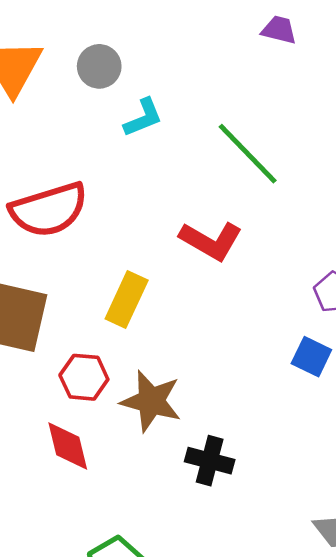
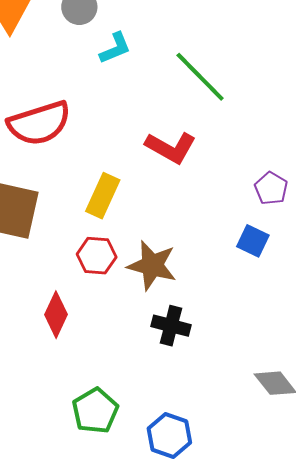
red hexagon: (84, 377) -> (97, 256), moved
brown star: (151, 401) -> (152, 265), moved
red diamond: (68, 446) -> (56, 315), turned 39

